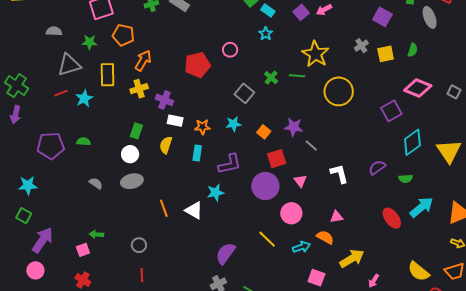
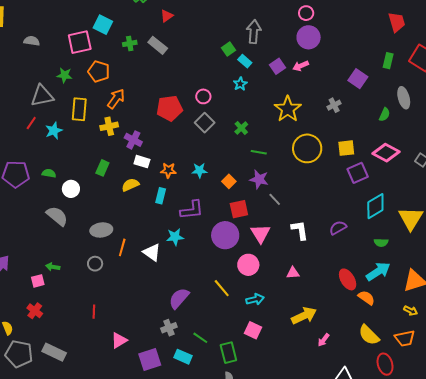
gray ellipse: (430, 17) -> (404, 98), moved
gray semicircle: (54, 31) -> (32, 41), moved
yellow square: (386, 54) -> (346, 148), moved
green line: (297, 76) -> (259, 152), moved
red line: (61, 93) -> (31, 123), turned -40
gray square: (244, 93) -> (205, 123), moved
yellow semicircle: (166, 145) -> (130, 185), turned 42
white circle: (130, 154) -> (71, 189), moved
green semicircle: (406, 179) -> (381, 243), moved
gray ellipse: (132, 181) -> (101, 230), moved
pink triangle: (300, 181) -> (260, 234), size x1.5
gray semicircle: (96, 183) -> (57, 216), size x1.6
orange line: (164, 208) -> (122, 247), turned 30
orange semicircle: (325, 237) -> (366, 298), moved
gray circle: (139, 245) -> (95, 264), moved
pink square: (316, 278) -> (253, 330), moved

